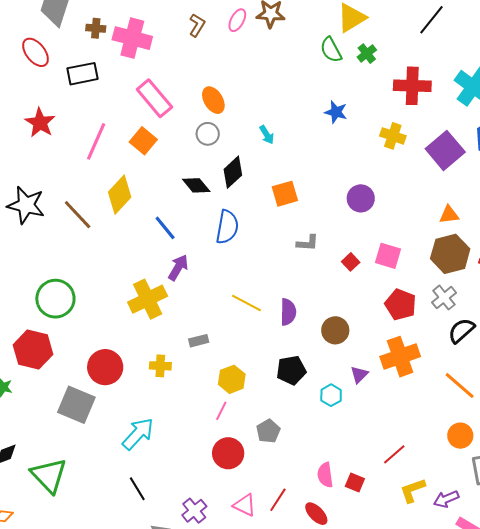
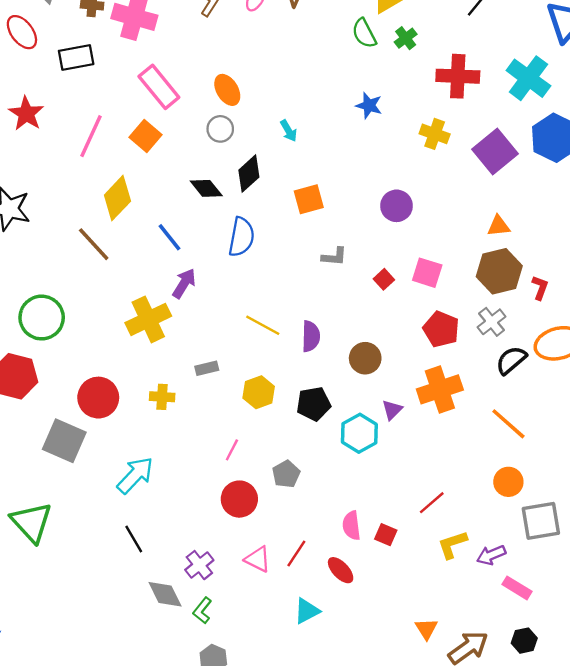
brown line: (78, 215) -> (94, 244), moved
yellow hexagon: (232, 379) -> (259, 392), moved
cyan hexagon: (331, 395) -> (359, 433), size x1.5

